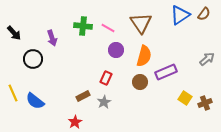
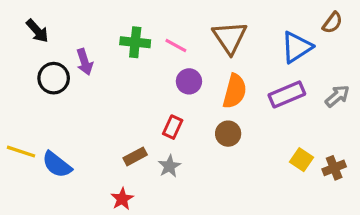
blue triangle: (180, 15) -> (297, 47), moved
black arrow: (14, 33) -> (37, 31), moved
black circle: (33, 59) -> (54, 78), moved
purple rectangle: (166, 72) -> (287, 94), moved
yellow line: (13, 93) -> (21, 152), turned -48

